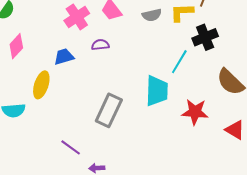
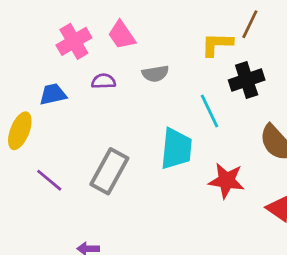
gray semicircle: (152, 15) -> (155, 74), moved
cyan line: (179, 62) -> (209, 111), turned -60
purple line: (71, 147) -> (49, 180), moved

